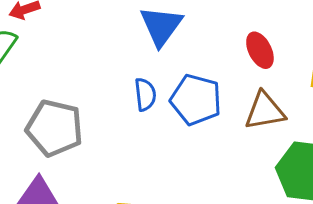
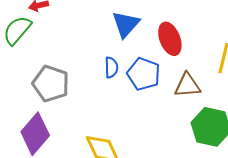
red ellipse: (260, 50) -> (170, 39), moved, size x1.4

